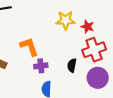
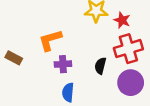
orange L-shape: (29, 47) -> (50, 40), turned -90

